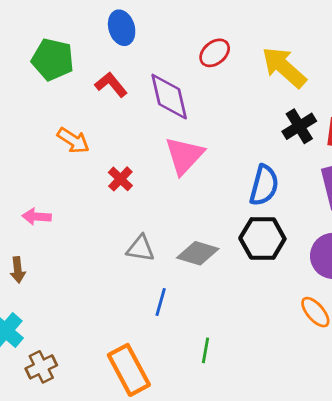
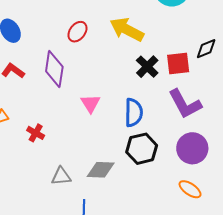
purple diamond: (169, 97) -> (54, 69), turned 36
pink triangle: (184, 156) -> (91, 103), moved, size x0.7

